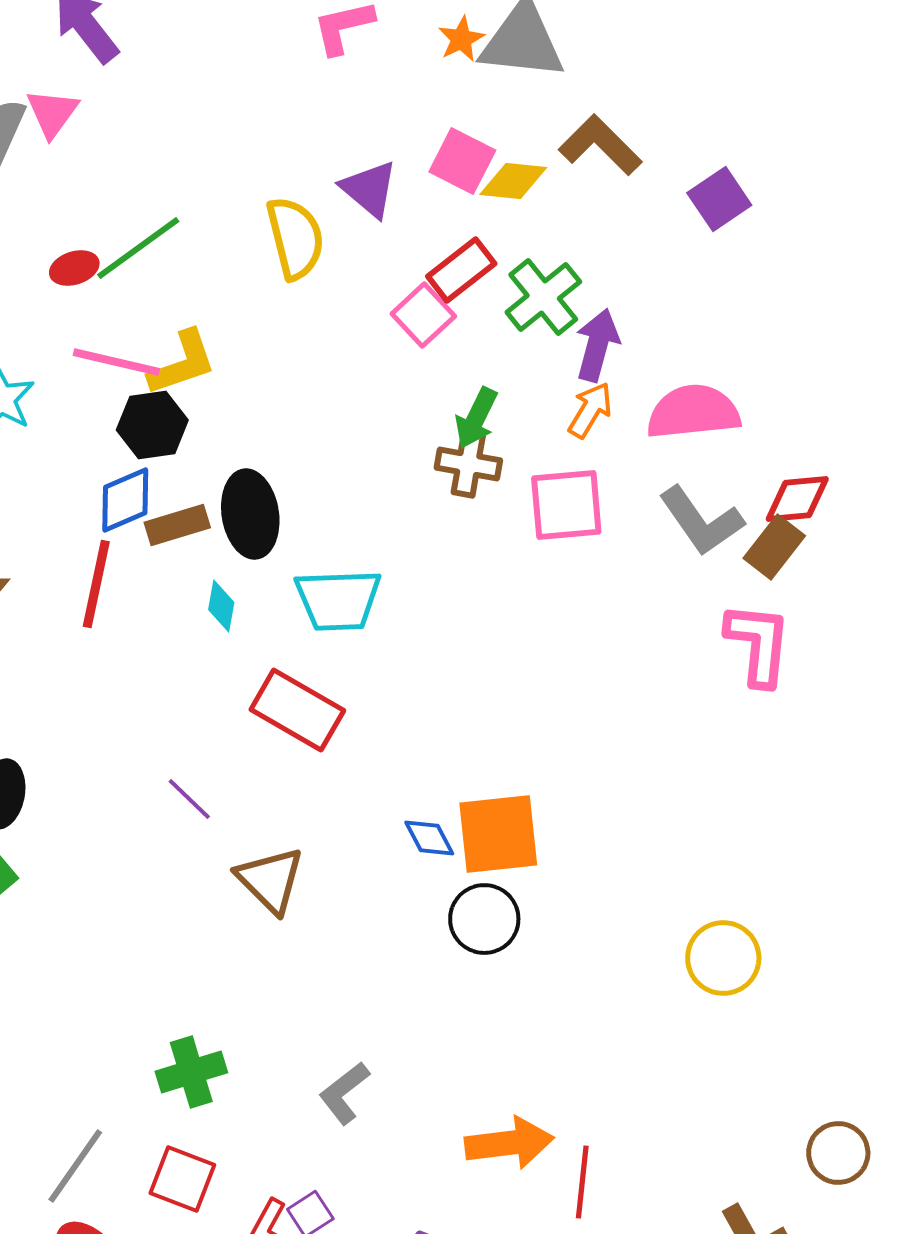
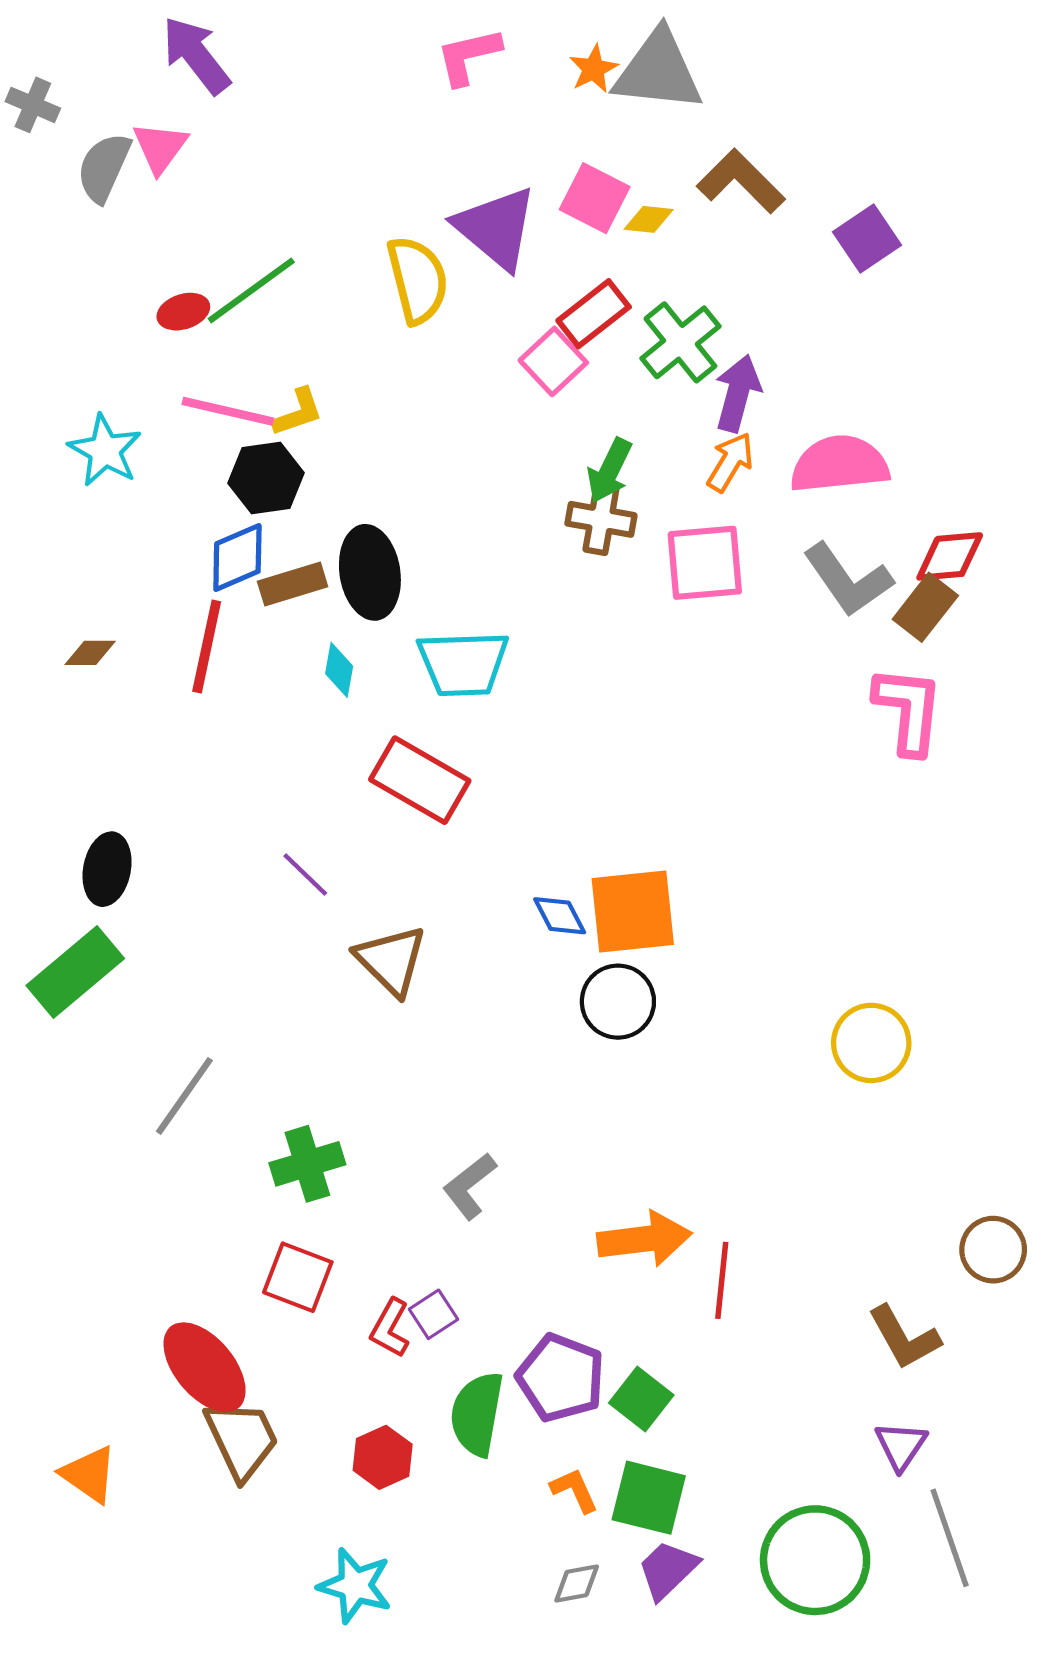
yellow diamond: (513, 181) -> (649, 219), size x0.7
purple triangle: (369, 189) -> (496, 228), size x1.4
yellow L-shape: (182, 363) -> (298, 412), size x0.7
gray line: (75, 1166) -> (184, 1096), moved

